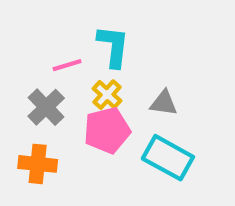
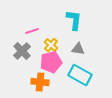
cyan L-shape: (113, 46) -> (74, 20), moved
orange cross: (38, 164) -> (40, 82), moved

